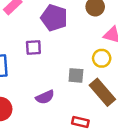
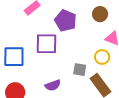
purple square: (33, 48) -> (46, 44), size x1.6

